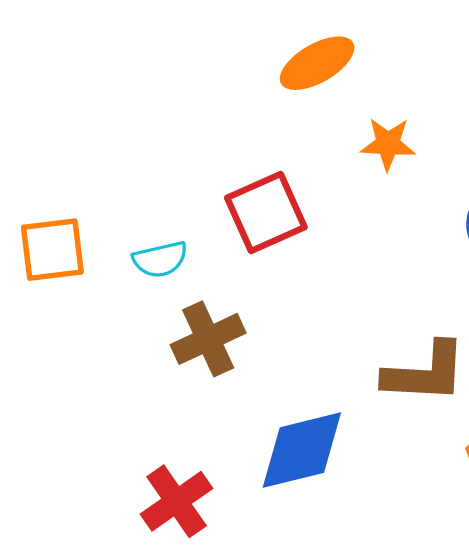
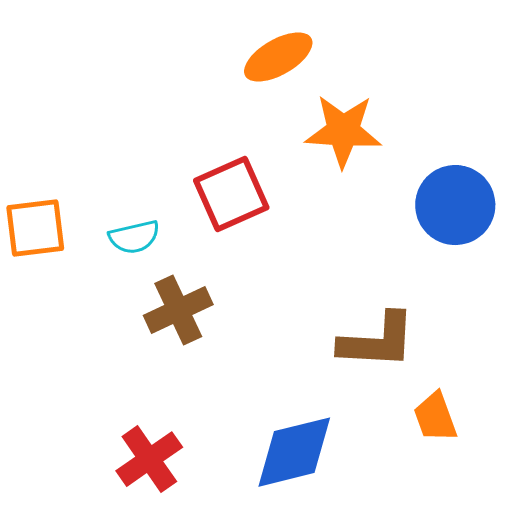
orange star: (388, 144) -> (343, 131), size x1.5
blue diamond: (302, 450) -> (294, 452), moved

